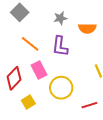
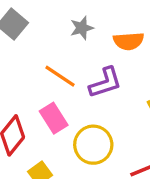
orange line: (30, 44) -> (60, 76), moved
purple L-shape: (60, 46) -> (105, 83), moved, turned -110

